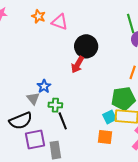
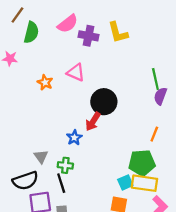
orange star: (38, 16) -> (45, 82), moved
blue star: (44, 86) -> (74, 138), moved
black line: (63, 121) -> (61, 183), moved

